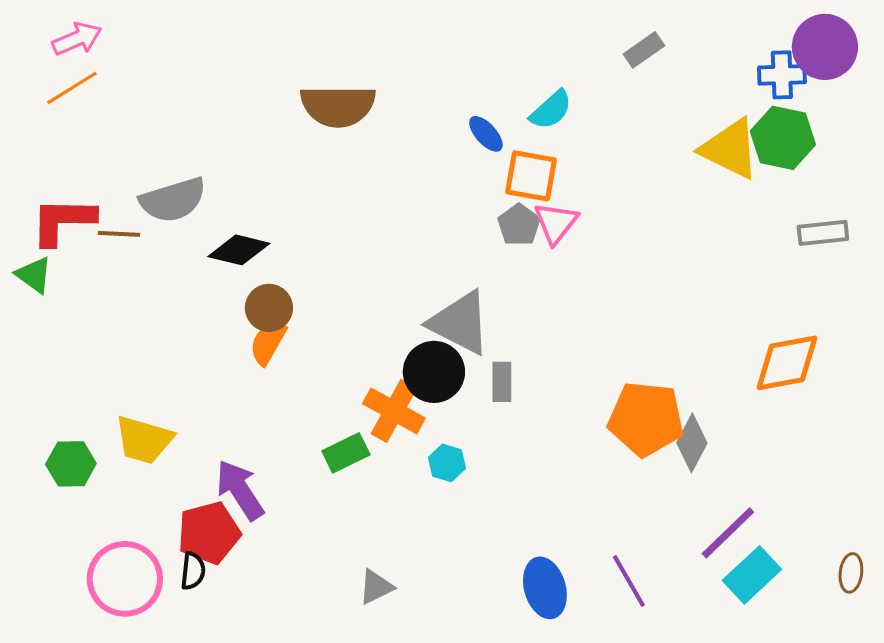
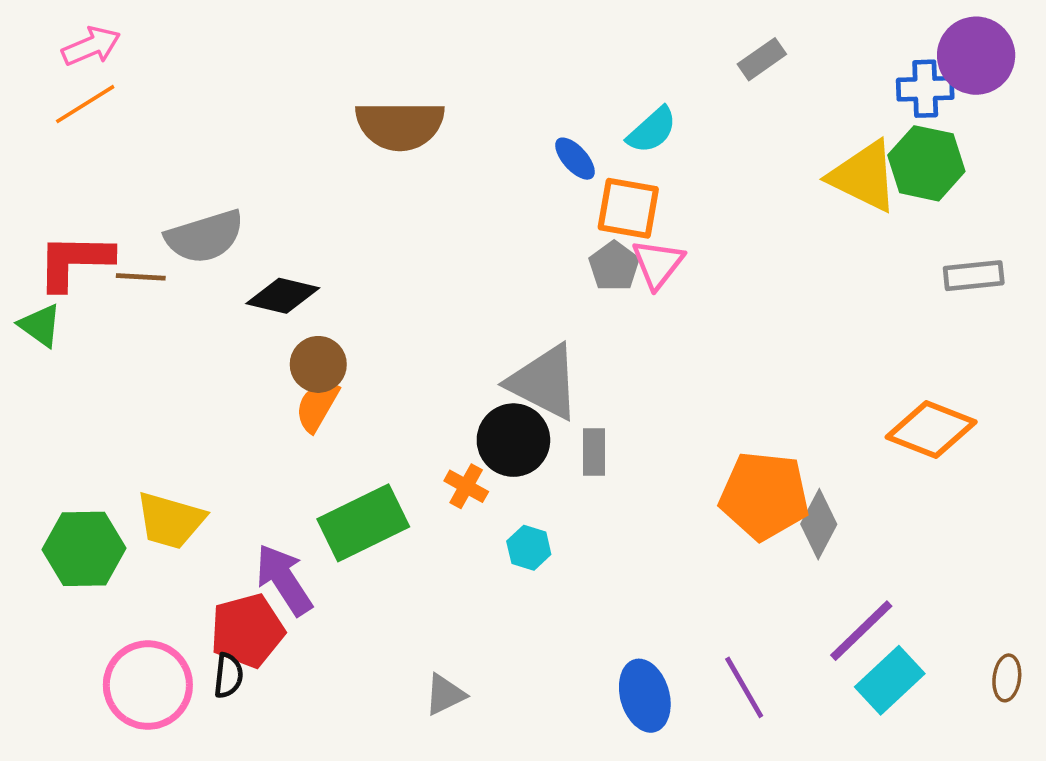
orange diamond: (787, 363) -> (931, 429), turned 32
orange cross: (394, 411) -> (466, 486), size x0.6
green rectangle: (346, 453) -> (363, 523), moved, size x1.6
green hexagon: (71, 464) -> (84, 549), size x1.4

